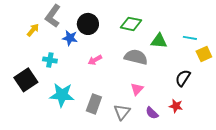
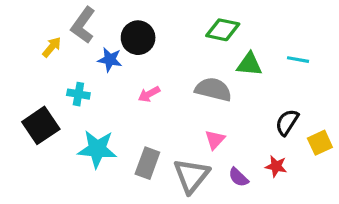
green diamond: (131, 24) -> (223, 30), moved
yellow square: (204, 54) -> (320, 143), moved
gray triangle: (122, 112) -> (191, 176), size x1.4

